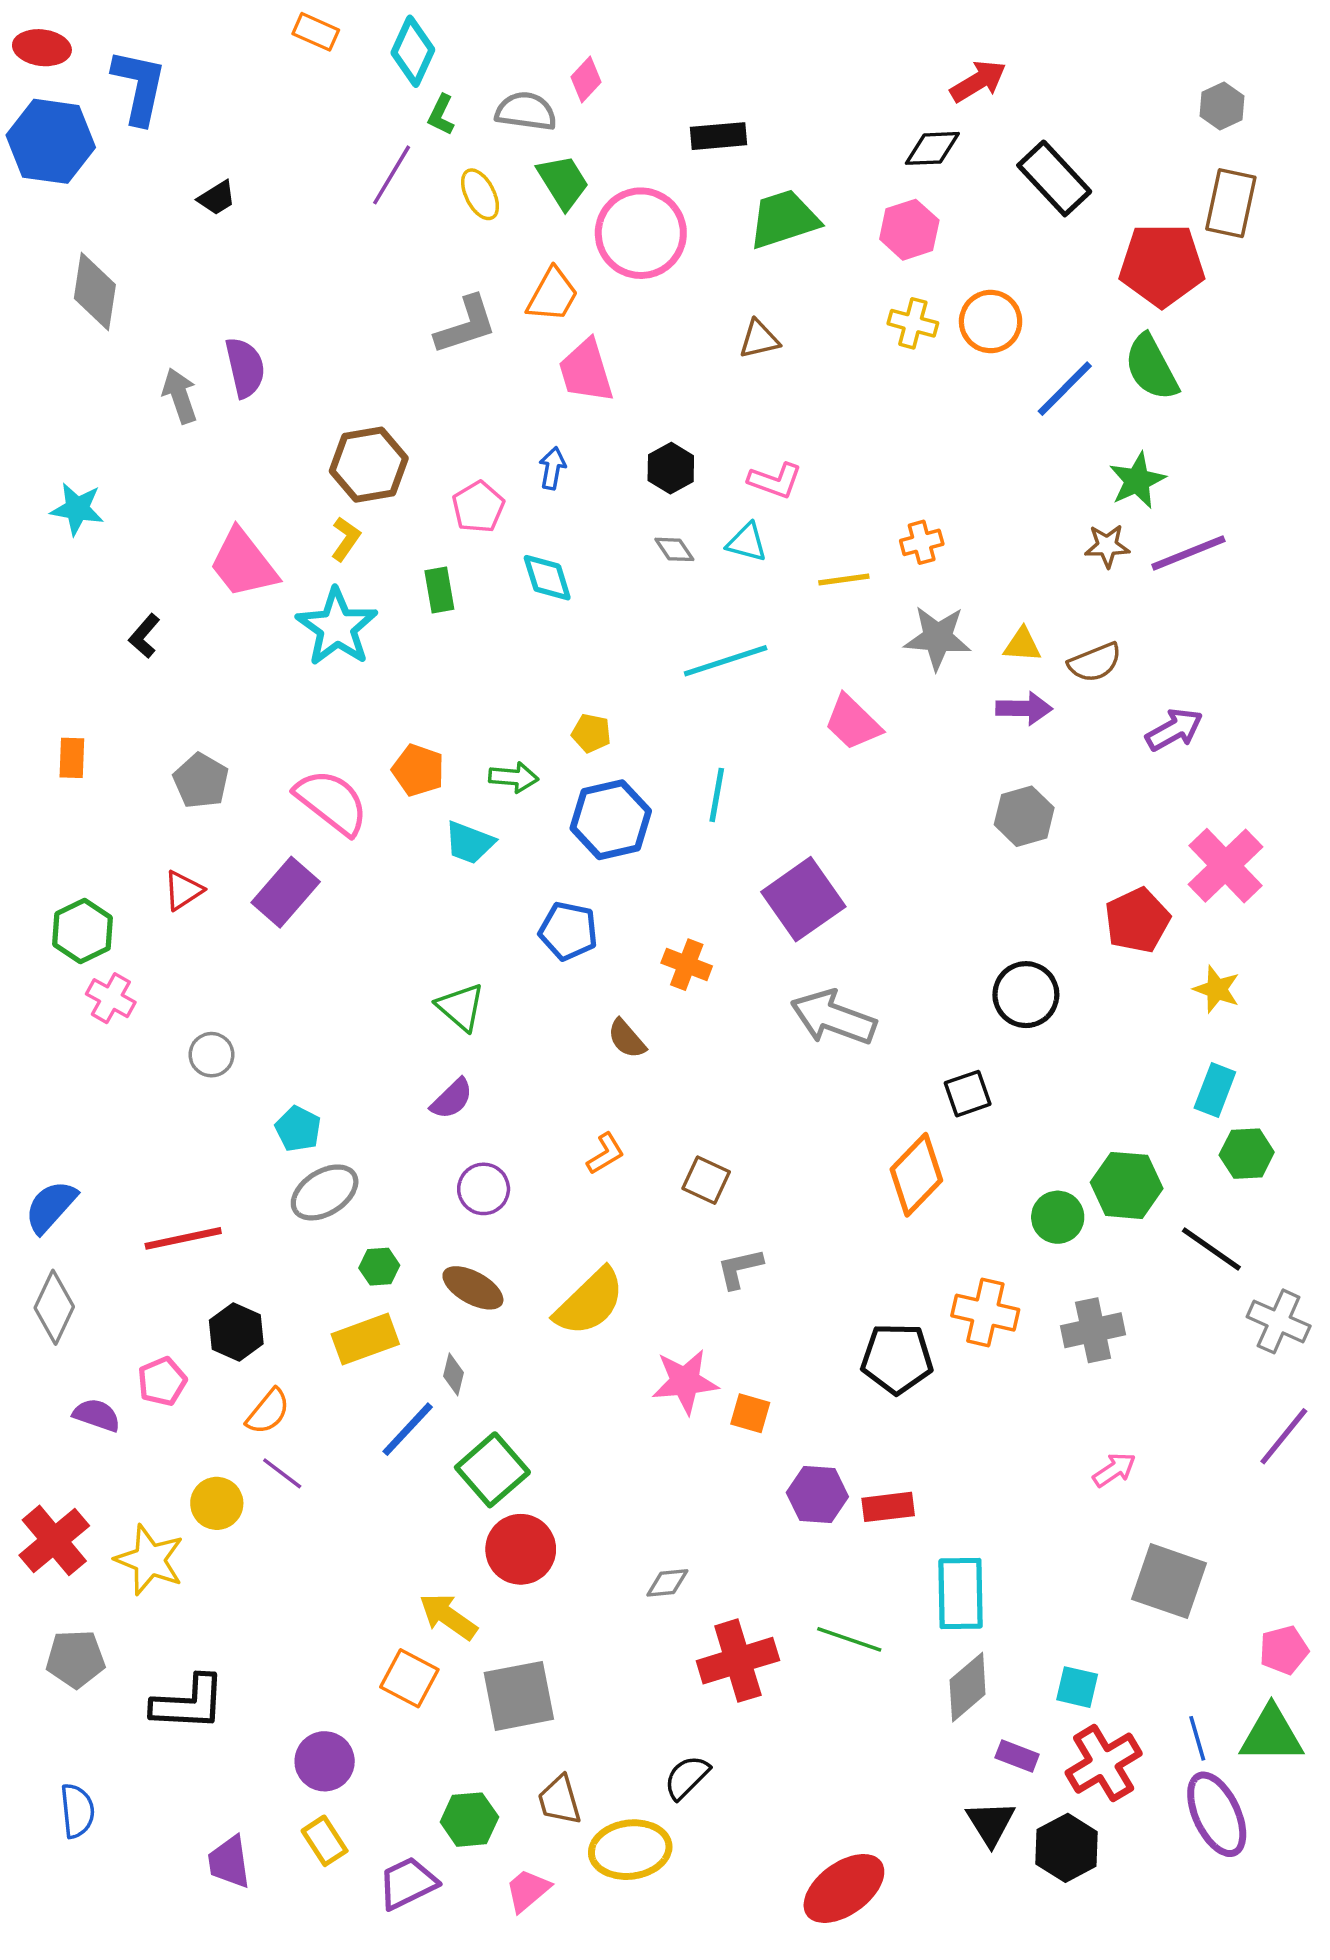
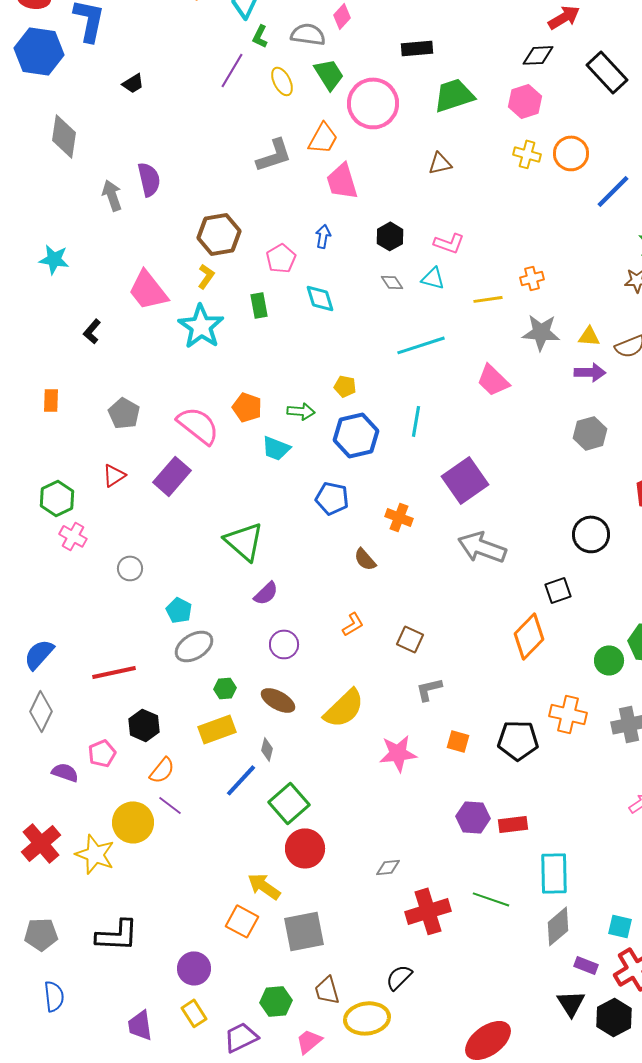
green triangle: (461, 1007) -> (244, 541), moved, size x1.4
orange square: (750, 1413) -> (458, 741), moved
yellow circle: (217, 1503) -> (133, 822), size x1.4
gray pentagon: (75, 1659) -> (41, 934), moved

